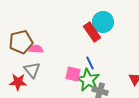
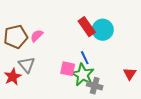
cyan circle: (103, 22) -> (103, 30), moved
pink semicircle: (36, 49) -> (37, 36), moved, turned -48
red star: (18, 82) -> (13, 77), turned -30

